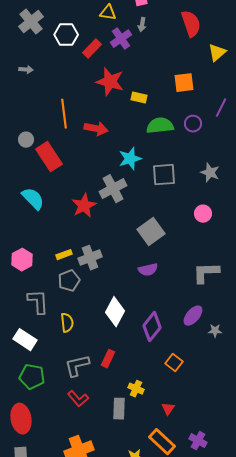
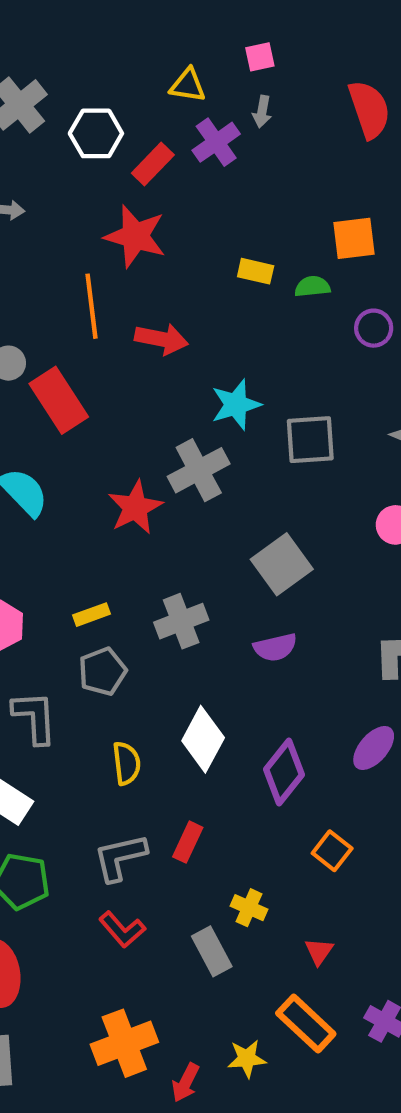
red star: (110, 82) -> (135, 236), moved
green semicircle: (160, 126) -> (312, 287), moved, size x0.6
gray cross: (90, 258) -> (181, 621), moved
yellow semicircle: (67, 323) -> (127, 763), moved
gray rectangle: (119, 409) -> (212, 951), turned -30

